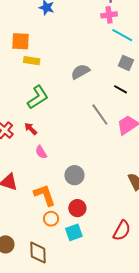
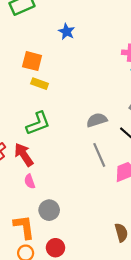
gray semicircle: (80, 72) -> (97, 120), moved
red arrow: (31, 129) -> (24, 155), size x1.6
gray circle: (74, 175) -> (49, 210), moved

